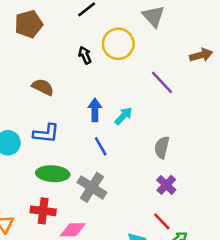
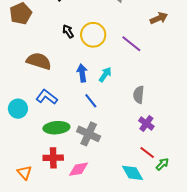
yellow circle: (118, 44) -> (93, 35), moved
brown semicircle: (43, 87) -> (39, 61), size x1.4
blue L-shape: (46, 133) -> (47, 97), turned -140

